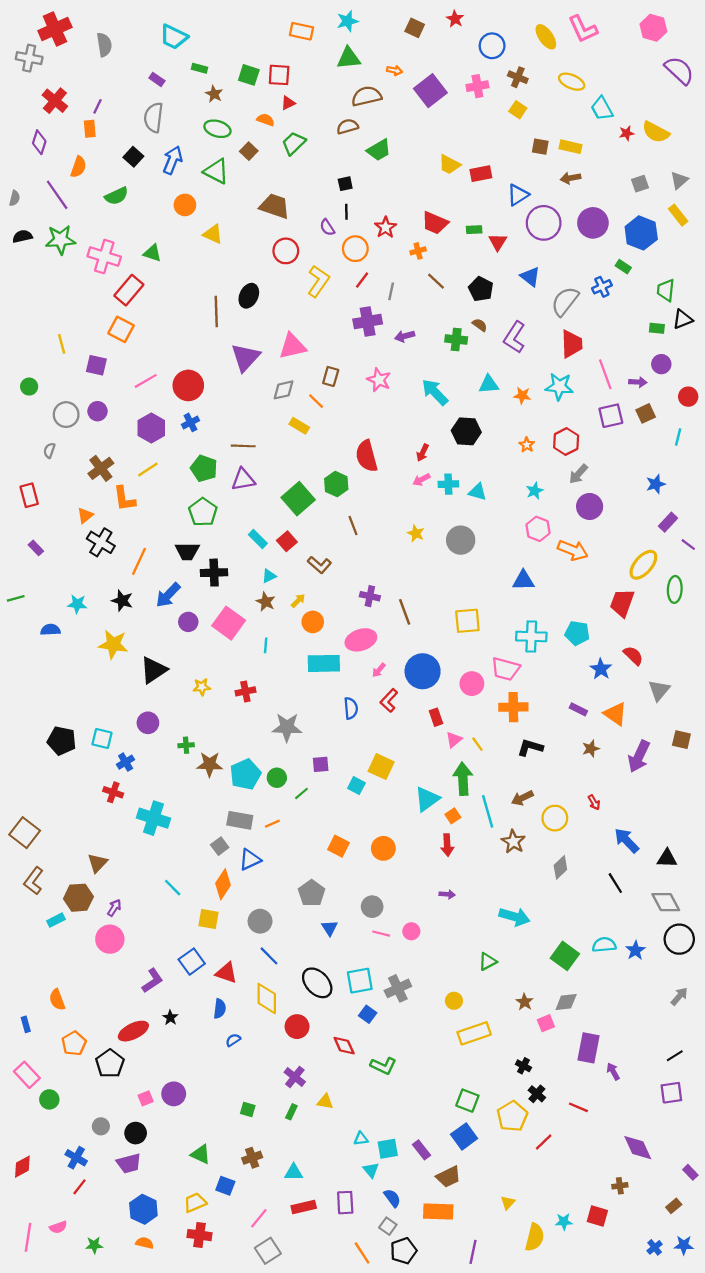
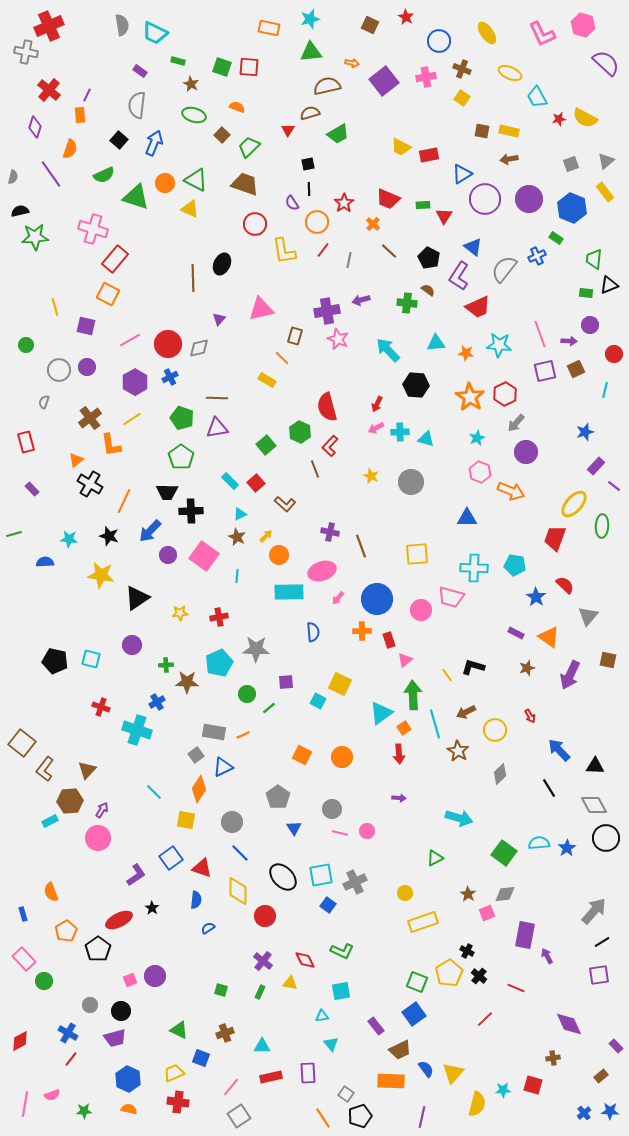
pink L-shape: (583, 29) -> (542, 34), moved
gray semicircle: (104, 45) -> (122, 25), moved
red triangle: (288, 103) -> (288, 130), moved, turned -32
green trapezoid: (294, 143) -> (249, 147), moved
green triangle: (216, 171) -> (196, 180), moved
green star: (61, 240) -> (35, 237), moved
orange cross: (418, 251) -> (373, 224), turned -32
green triangle: (152, 253) -> (136, 197), moved, size x1.6
yellow L-shape: (318, 281) -> (284, 251), turned 136
purple cross: (368, 322) -> (327, 311), moved
purple L-shape: (514, 337) -> (459, 276), moved
red trapezoid: (572, 344) -> (478, 307), moved, turned 68
purple triangle: (245, 357) -> (219, 319), size x0.5
gray diamond: (284, 390) -> (199, 348), moved
orange star: (527, 445) -> (470, 397), size x2.0
green square: (298, 499) -> (266, 445), size x0.7
red L-shape: (389, 700) -> (330, 446), moved
orange cross: (513, 707) -> (362, 631), moved, size x0.7
yellow line: (477, 744) -> (447, 675), moved
blue cross: (126, 762) -> (157, 702), moved
cyan pentagon: (245, 774) -> (219, 663), moved
brown L-shape: (34, 881) -> (45, 769), moved
gray arrow: (679, 996) -> (594, 911), moved, size x1.6
red diamond: (344, 1046) -> (305, 960), moved
yellow pentagon: (512, 1116) -> (449, 973), moved
cyan square: (388, 1149) -> (341, 991), moved
blue semicircle: (392, 1198) -> (426, 1069), moved
yellow triangle: (508, 1203) -> (453, 1073), size x1.6

